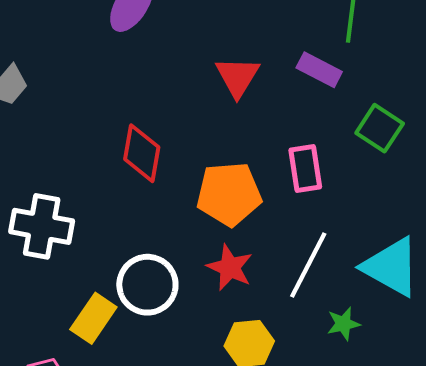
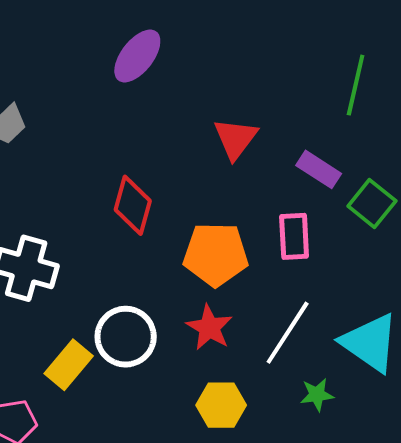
purple rectangle: (319, 70) -> (319, 169), moved

